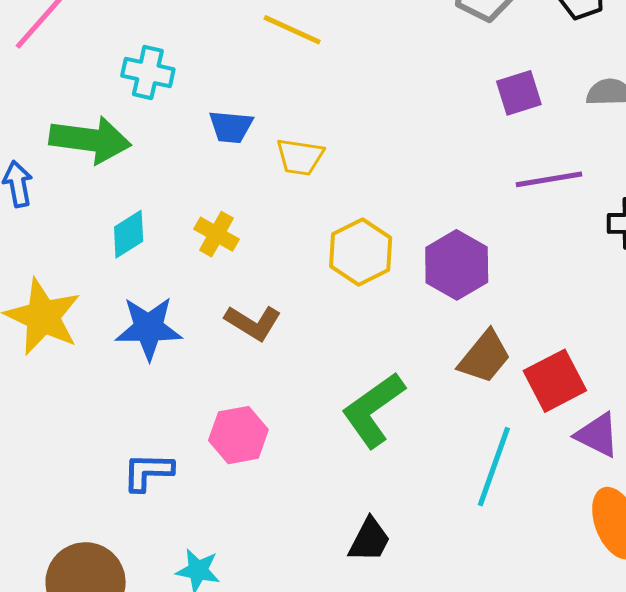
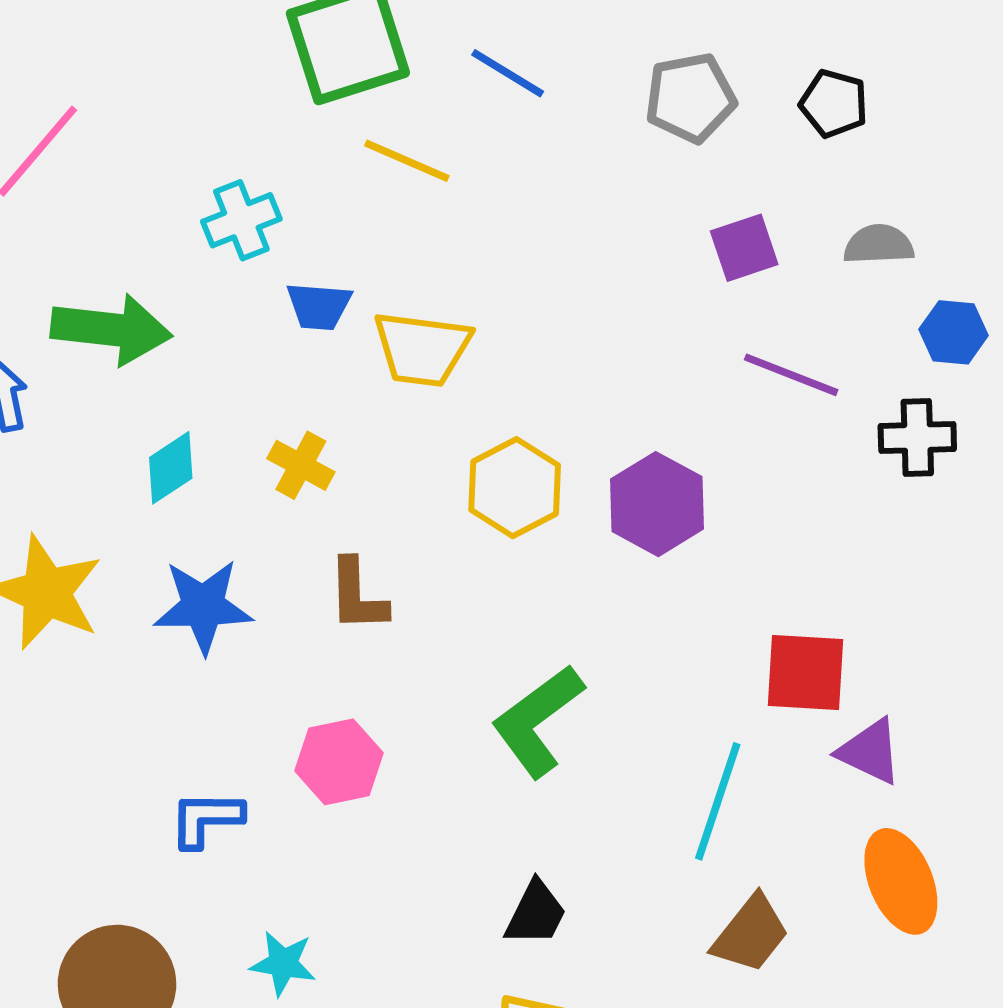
cyan cross: (148, 72) -> (241, 220), moved, turned -33
yellow trapezoid: (300, 157) -> (422, 349), size x1.4
purple line: (549, 179) -> (791, 375), turned 32
brown L-shape: (253, 323) -> (357, 595), turned 58
brown trapezoid: (485, 357) -> (751, 934), moved
red square: (555, 381) -> (806, 672), turned 32

